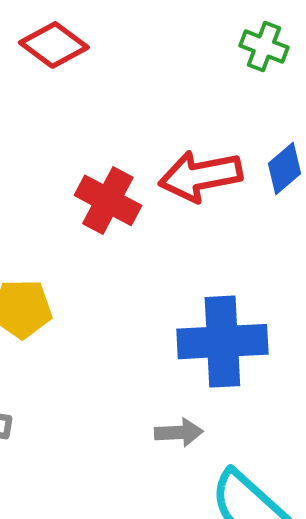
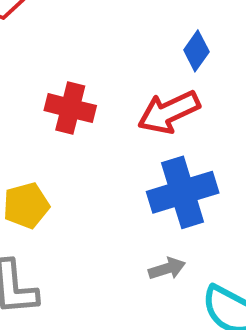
red arrow: (200, 176) -> (169, 112), moved

